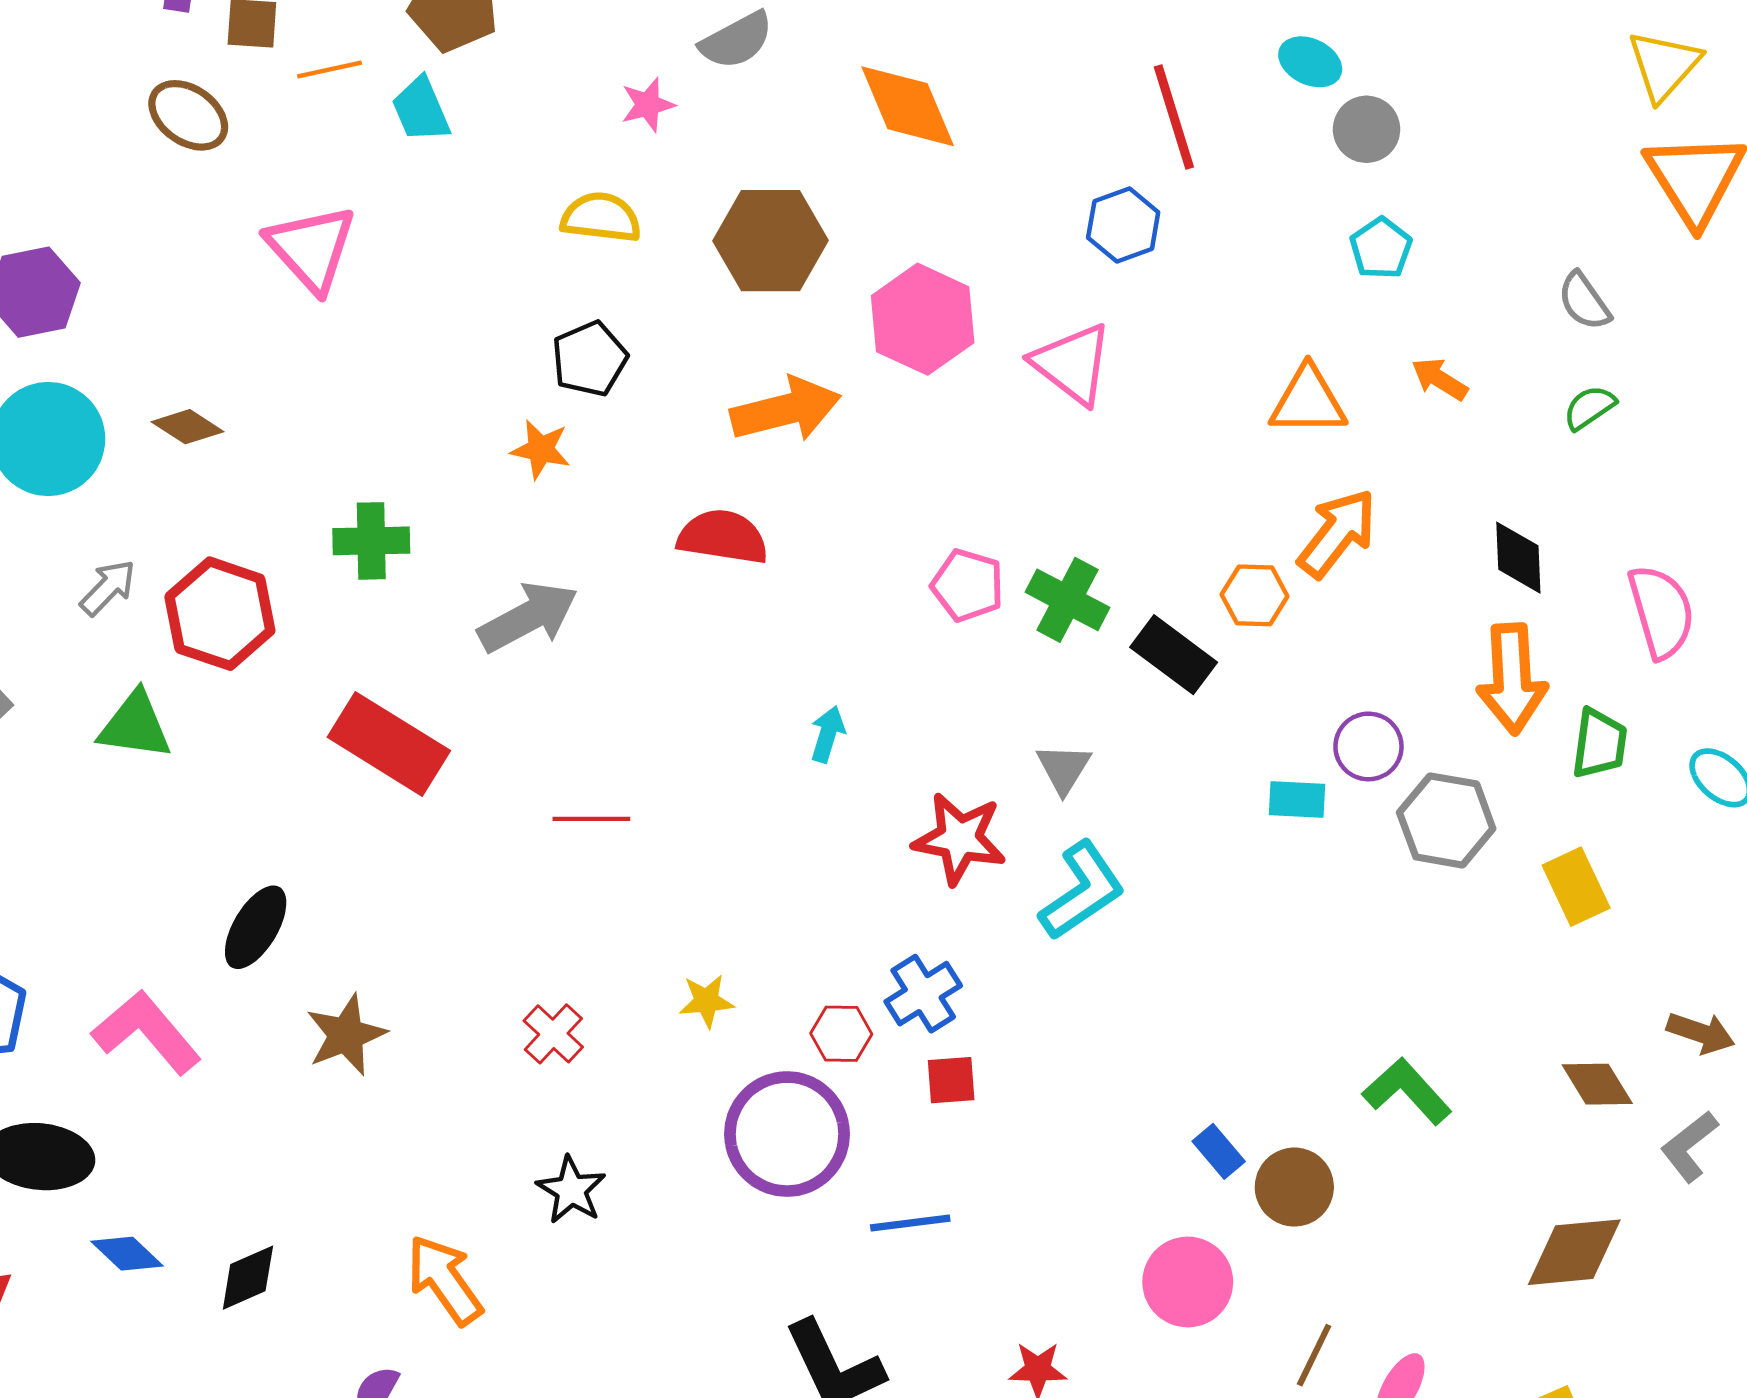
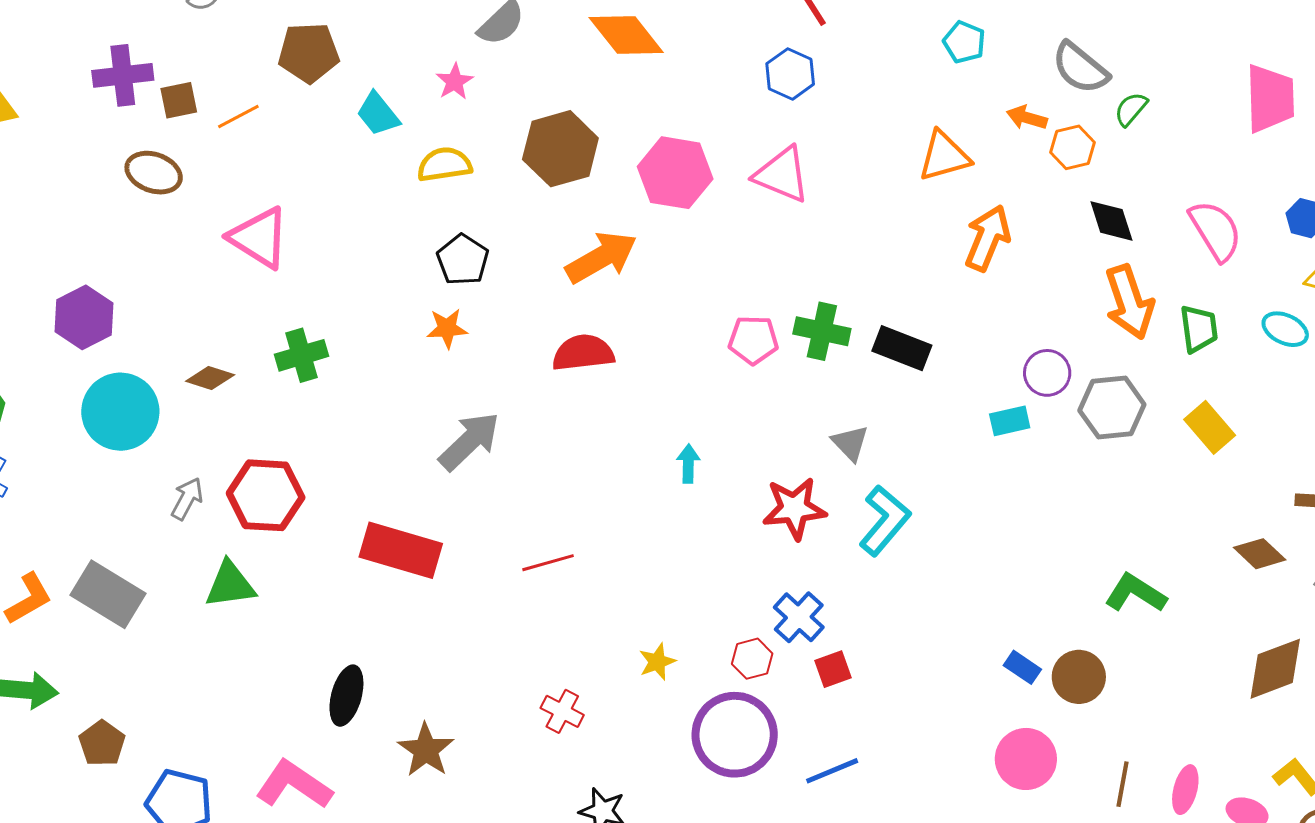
cyan trapezoid: (421, 110) -> (378, 114), moved
gray semicircle: (1584, 301) -> (1080, 68), moved, size x1.4
green cross: (371, 541) -> (302, 355), moved
orange hexagon: (1255, 595) -> (1073, 147), moved

